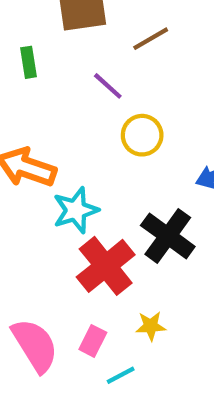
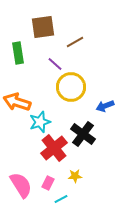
green rectangle: (29, 62) -> (18, 53), size x1.5
yellow circle: (142, 135) -> (71, 87), size x1.5

